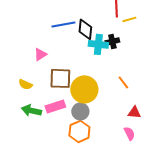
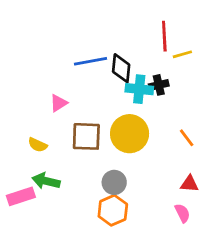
orange line: (123, 82) -> (187, 138), moved
yellow circle: (84, 89) -> (130, 134), moved
pink rectangle: (55, 106) -> (21, 196), moved

